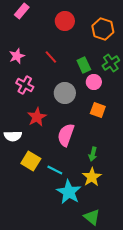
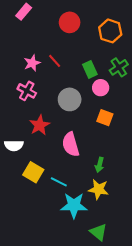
pink star: (17, 56) -> (32, 63), moved
pink semicircle: (66, 135) -> (71, 144), turned -35
yellow star: (92, 177) -> (98, 189), turned -30
cyan star: (69, 192) -> (74, 205), turned -30

